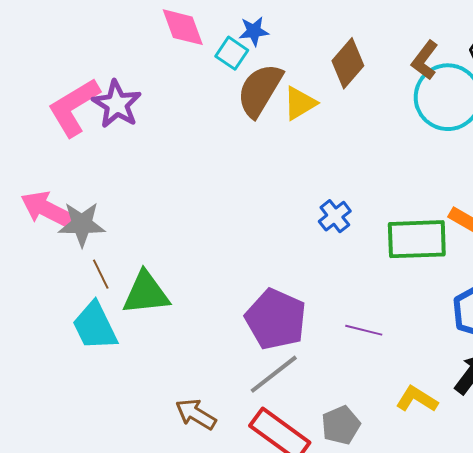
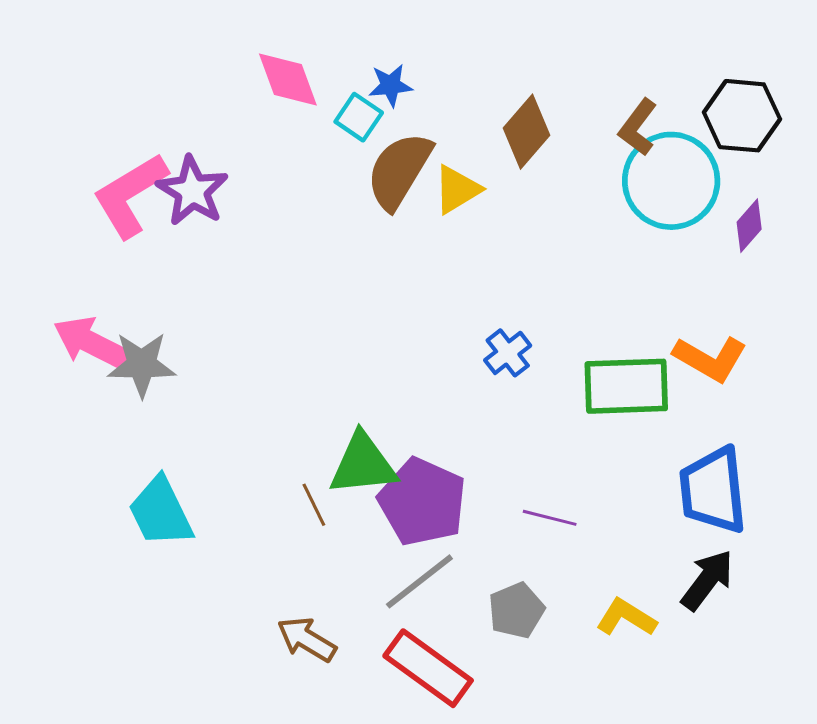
brown line: (101, 274) -> (314, 505), moved
green triangle: (146, 293) -> (363, 464), moved
gray pentagon: (341, 425) -> (516, 610), moved

